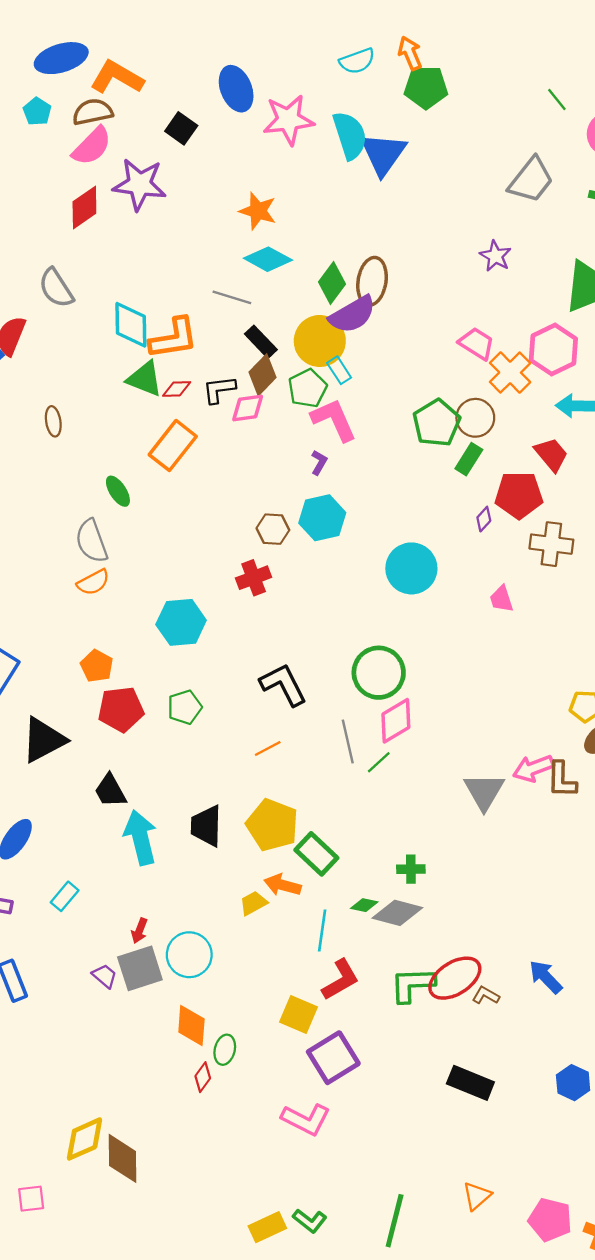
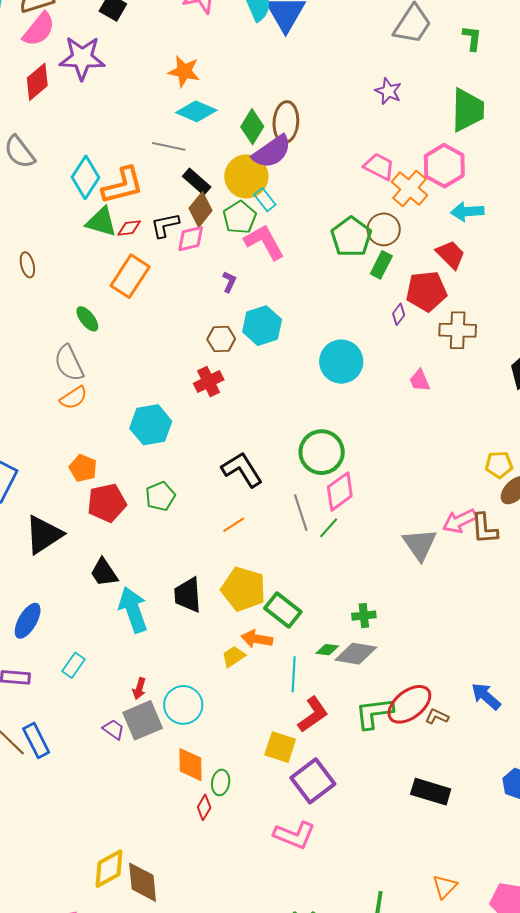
cyan diamond: (131, 325) -> (86, 177), turned 39
purple L-shape: (319, 462) -> (229, 282), moved

